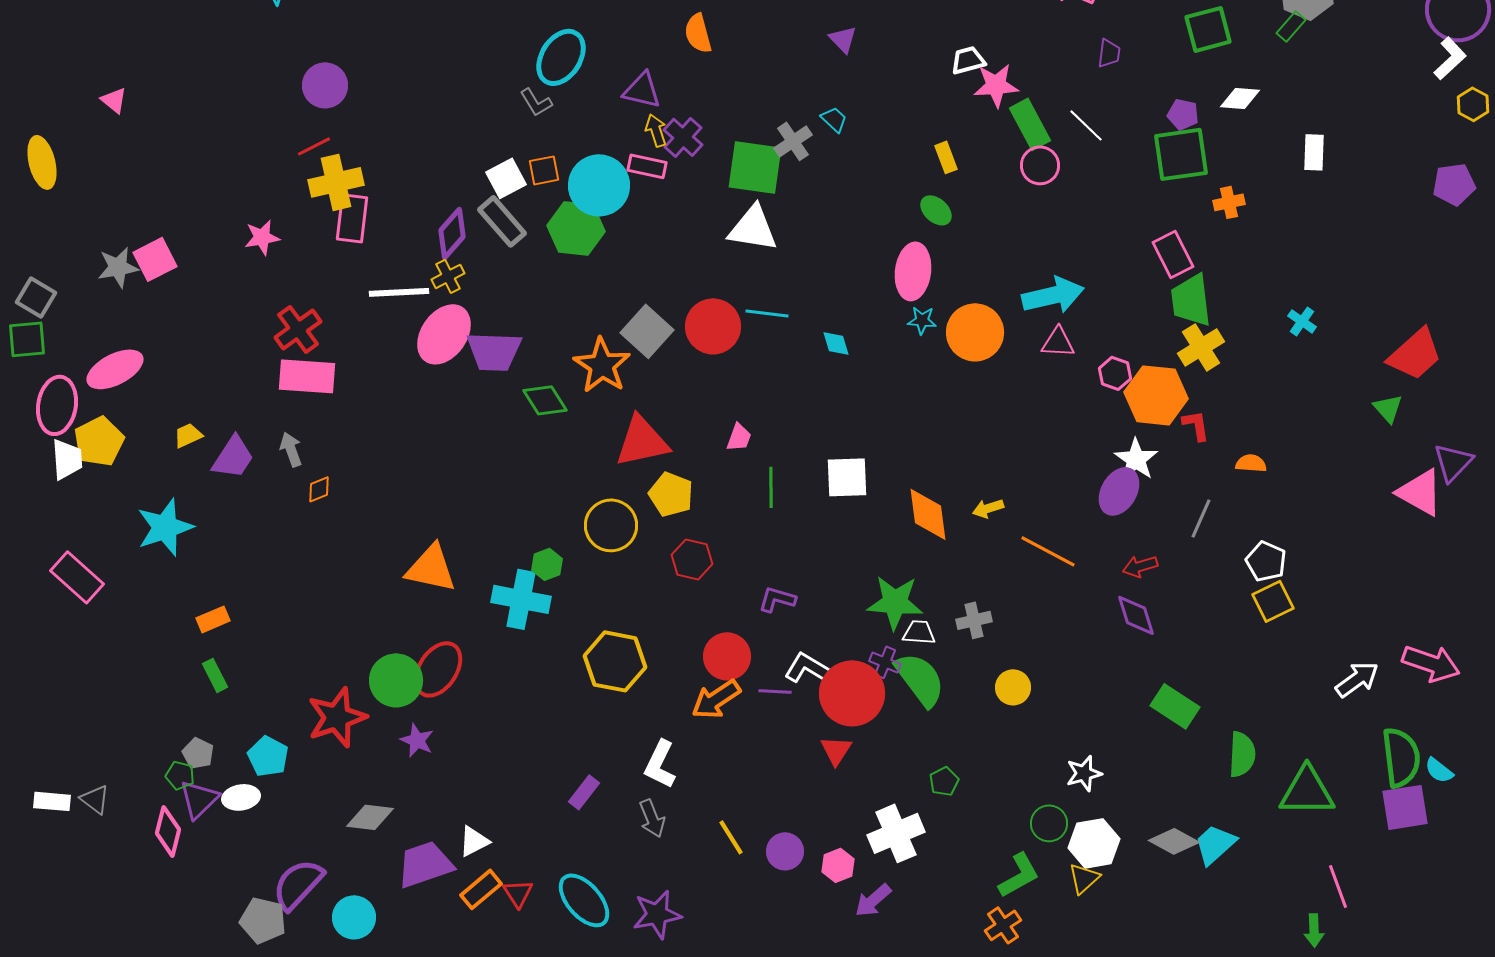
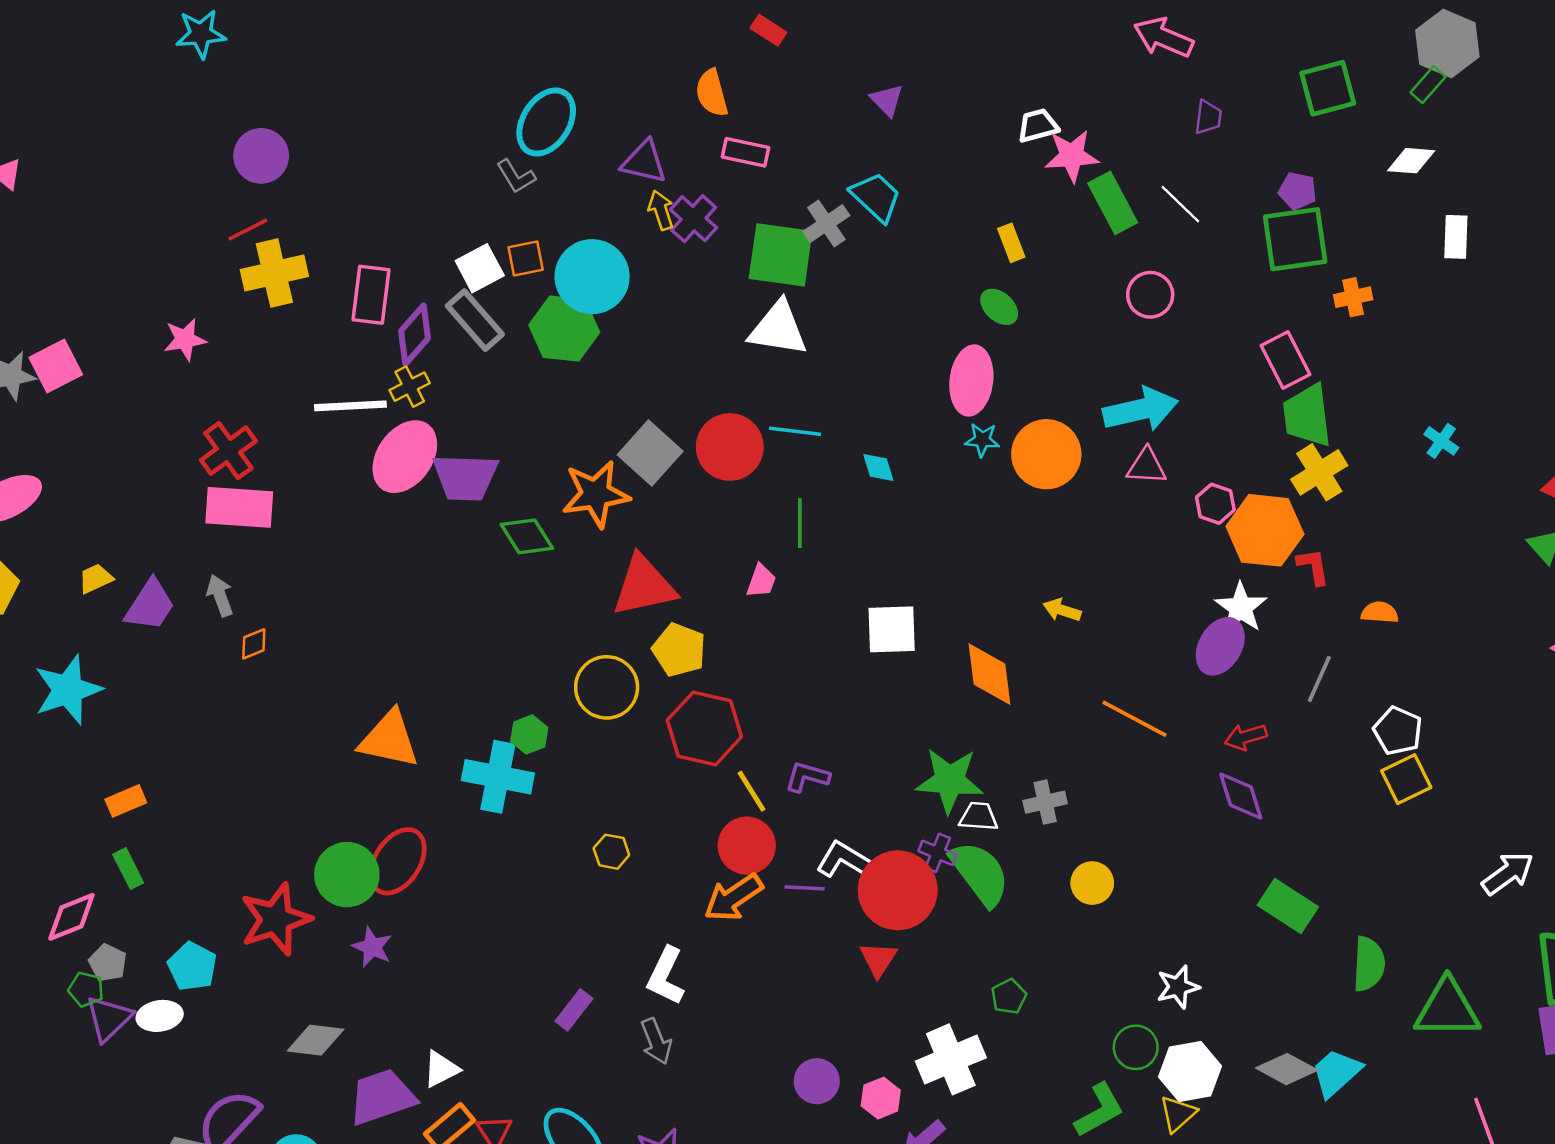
white diamond: (1240, 98) -> (1411, 161), moved
cyan trapezoid: (834, 119) -> (876, 197), size x1.6
pink circle: (1040, 165) -> (1150, 295), moved
pink rectangle: (647, 166) -> (745, 152), moved
pink rectangle: (352, 218) -> (371, 295), moved
orange star: (602, 365) -> (596, 494), turned 30
green line: (771, 487) -> (800, 523), moved
yellow arrow: (988, 508) -> (1062, 610), moved, turned 36
red hexagon: (692, 559) -> (704, 728), size x1.5
yellow hexagon: (615, 661) -> (611, 852), size x0.5
pink diamond: (168, 831) -> (71, 917), moved, turned 54
yellow line: (731, 837) -> (752, 791), moved

